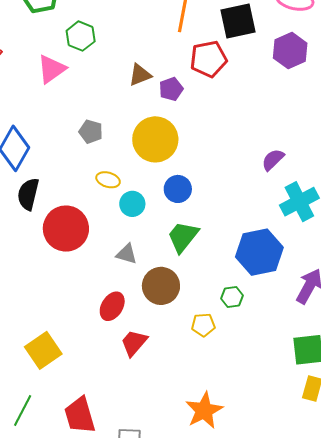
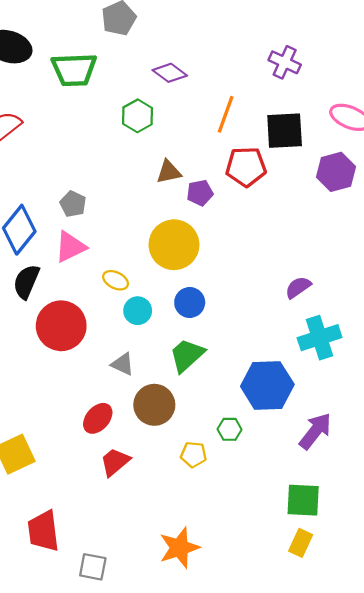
green hexagon: (81, 36) -> (138, 116), moved
pink triangle: (52, 69) -> (70, 247), moved
gray pentagon: (91, 132) -> (73, 204), moved

